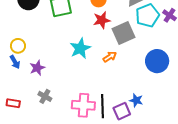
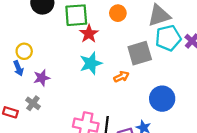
red star: (102, 20) -> (89, 34), moved, turned -30
blue circle: (157, 61) -> (162, 99), moved
gray cross: (45, 96) -> (33, 103), moved

